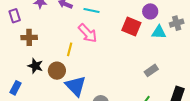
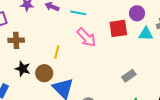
red square: (131, 27) -> (118, 28), turned -30
pink arrow: (88, 33) -> (86, 37), moved
gray rectangle: (151, 70) -> (129, 76), moved

